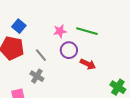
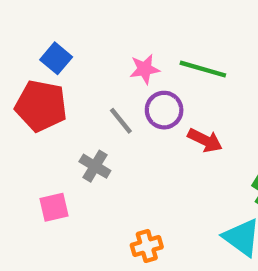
gray line: (41, 55) -> (121, 121), moved

